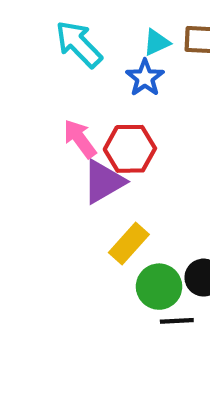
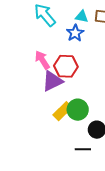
cyan triangle: (157, 42) -> (82, 17), turned 32
green circle: (159, 287) -> (78, 110), moved

